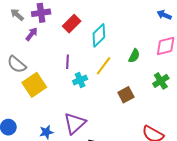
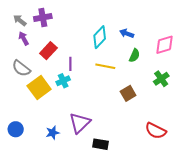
blue arrow: (164, 15) -> (127, 33), moved
red rectangle: (72, 24) -> (48, 51), moved
purple arrow: (32, 34) -> (24, 38), moved, turned -64
yellow line: (104, 66) -> (105, 66), turned 66
cyan cross: (80, 80) -> (63, 81), moved

